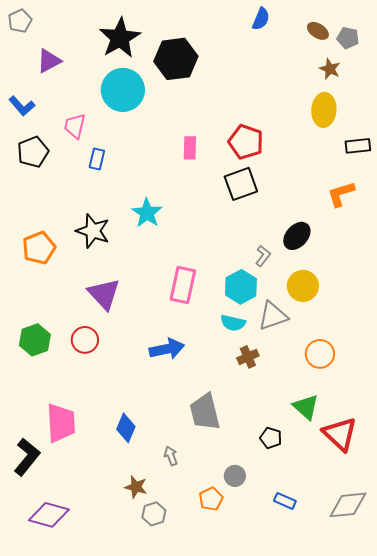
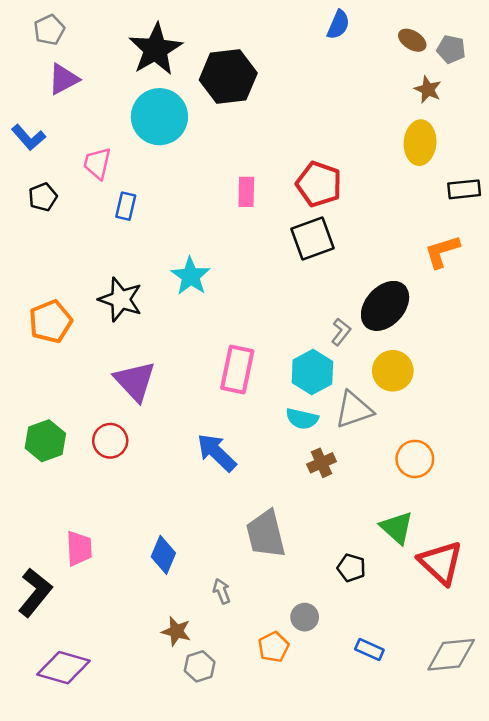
gray pentagon: (20, 21) -> (49, 30), moved
black pentagon: (33, 152) -> (43, 197), size x0.7
black ellipse: (297, 236) -> (385, 306), size x1.4
blue arrow: (167, 349) -> (216, 452), turned -124
pink trapezoid: (61, 423) -> (79, 548), size x0.7

